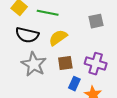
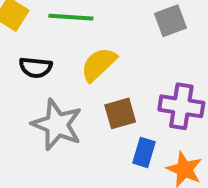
black semicircle: (27, 35) -> (36, 67), size x0.7

